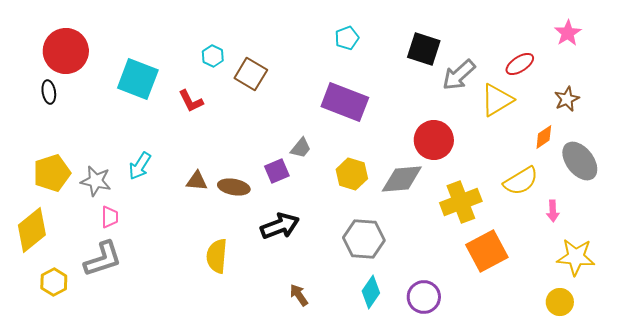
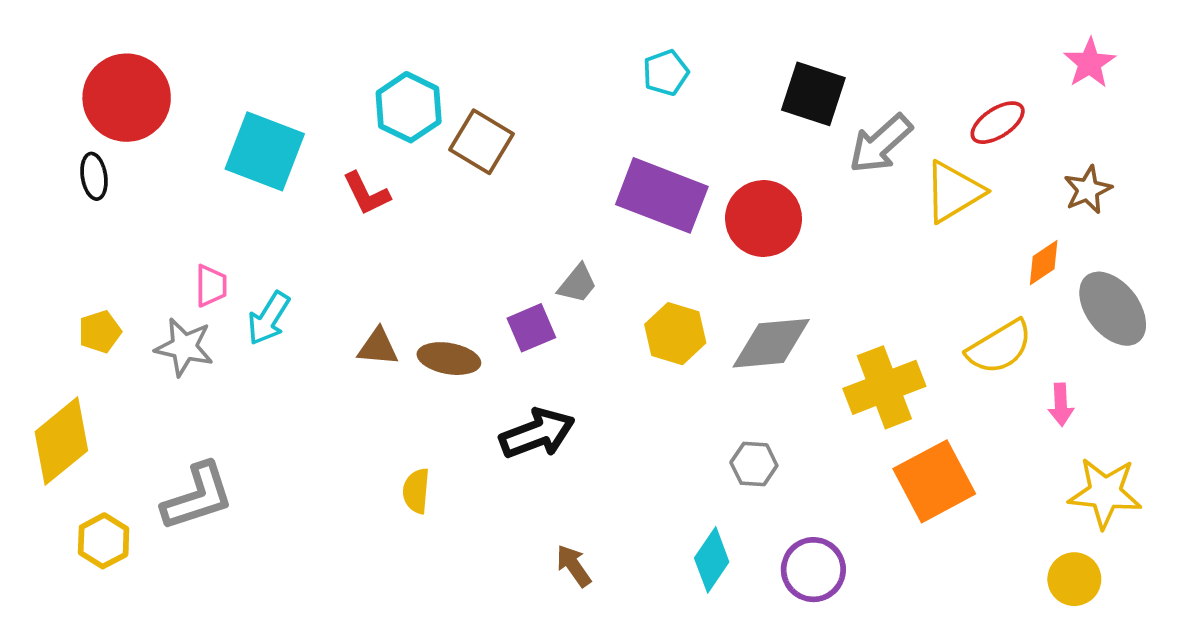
cyan hexagon: (213, 56) -> (409, 107), size x1.6
red circle: (434, 140) -> (764, 218), moved
yellow pentagon: (52, 173) -> (100, 332), size x0.6
pink trapezoid: (110, 217) -> (211, 286), moved
gray hexagon: (364, 239) -> (754, 464), moved, size x0.6
yellow semicircle: (217, 256) -> (416, 491), size x0.7

